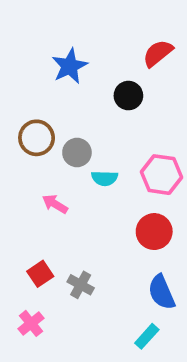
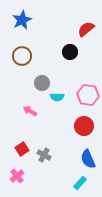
blue star: (70, 66) -> (22, 20), moved
brown circle: (37, 138) -> (22, 56), moved

